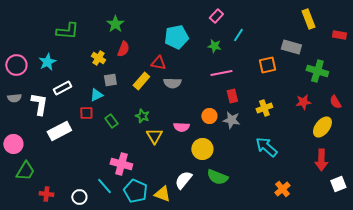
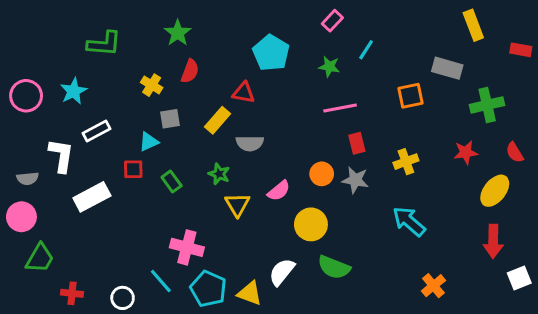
cyan pentagon: (176, 37) -> (271, 53), turned -30
green cross: (317, 71) -> (487, 105), turned -30
gray semicircle: (172, 83) -> (250, 143), moved
gray semicircle: (14, 98) -> (28, 178), moved
pink semicircle: (181, 127) -> (279, 191), turned -42

